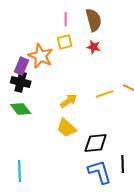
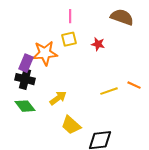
brown semicircle: (94, 20) -> (122, 17), moved, turned -55
orange star: (41, 56) -> (45, 53), turned -30
yellow arrow: (69, 101) -> (58, 98), moved

